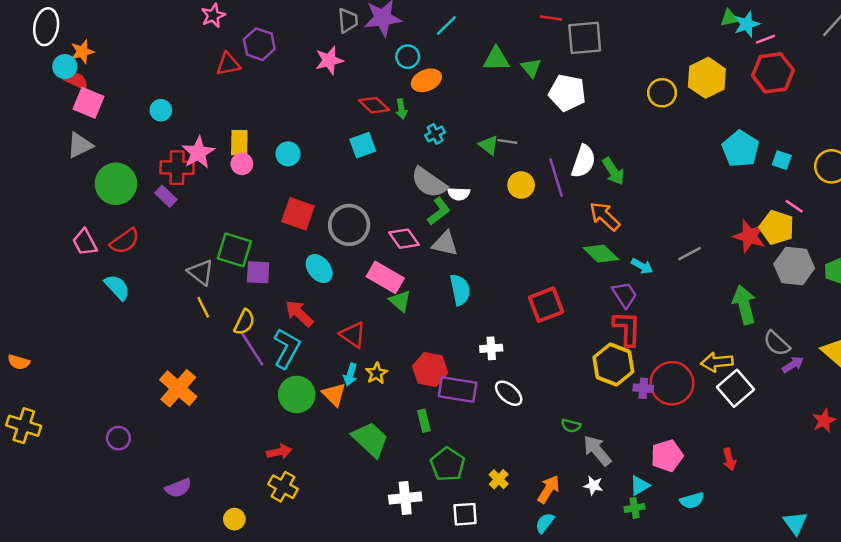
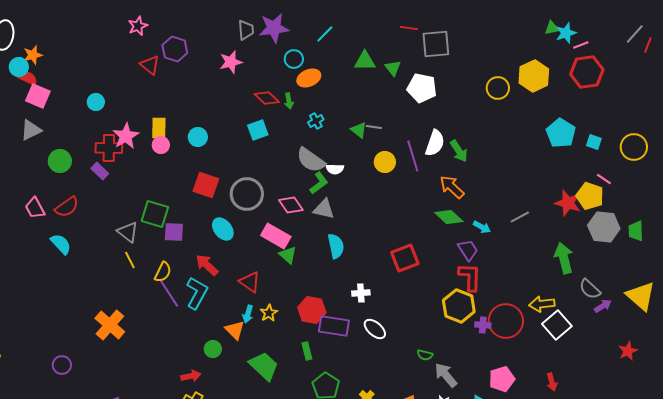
red triangle: (228, 64) -> (150, 65), turned 50
green circle: (116, 184) -> (60, 161), size x0.7
green circle: (297, 394) -> (213, 349), moved, size x0.6

